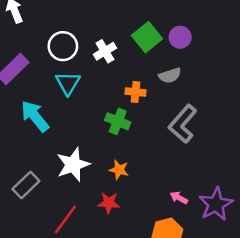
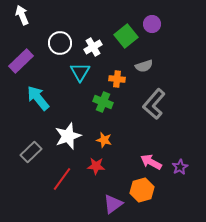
purple circle: (180, 37) -> (152, 24), moved
cyan triangle: (68, 83) -> (80, 72), moved
pink arrow: (179, 198) -> (151, 162), size x1.5
purple star: (216, 204) -> (180, 167), size x0.6

